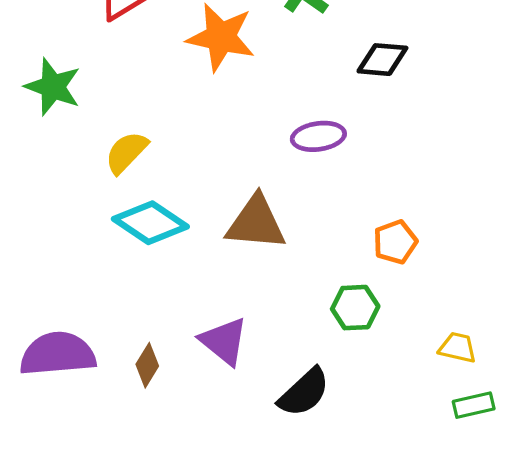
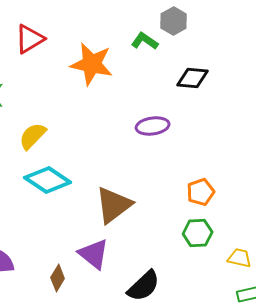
brown triangle: (256, 223) -> (114, 205), moved, turned -42
green hexagon: (355, 308) -> (198, 233), moved
brown diamond: (147, 365) -> (58, 278), moved

